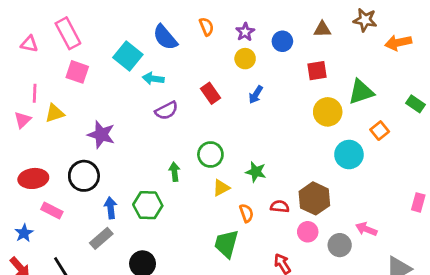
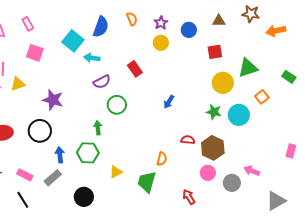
pink rectangle: (68, 33) -> (28, 24), size x0.6
blue semicircle: (165, 37) -> (101, 27), turned -120
blue arrow: (256, 95) -> (169, 102), moved
green circle: (210, 155) -> (117, 105), moved
green arrow: (174, 172) -> (98, 128), moved
green star: (256, 172) -> (214, 112), moved
yellow triangle: (221, 188) -> (116, 172), moved
red semicircle: (280, 206) -> (188, 140), moved
pink rectangle: (52, 210) -> (25, 175), moved
orange semicircle: (246, 213) -> (162, 159), turned 32

